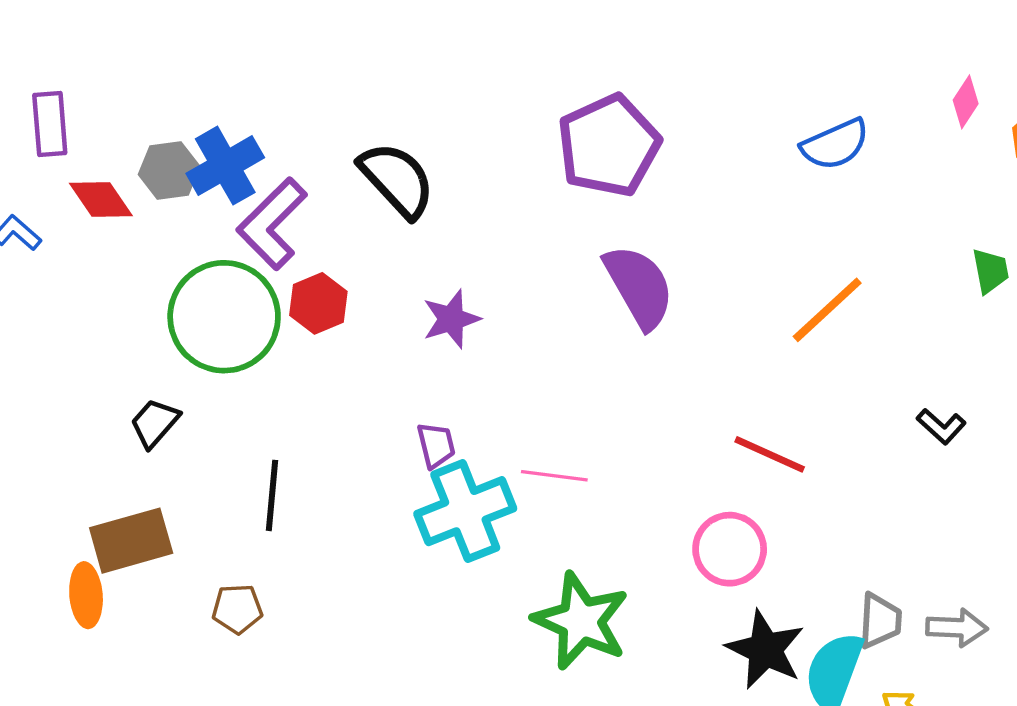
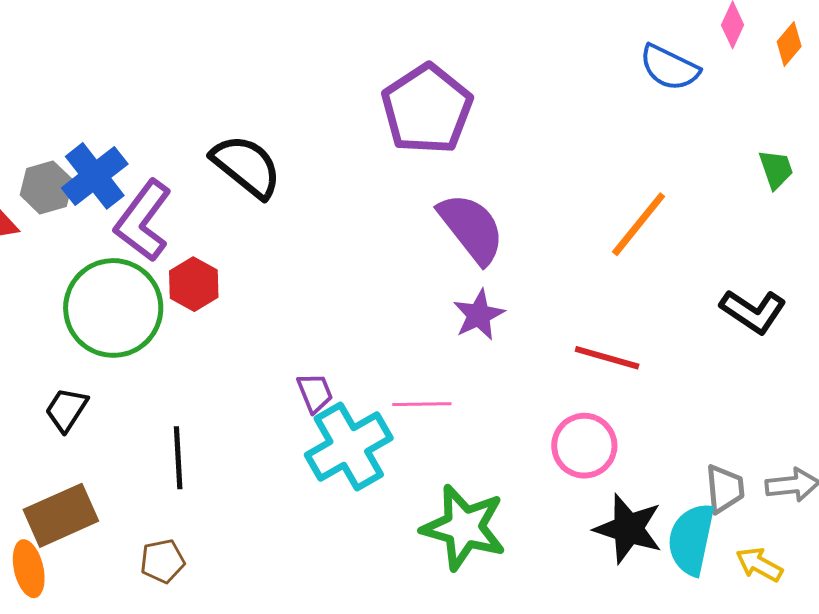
blue semicircle: (835, 144) -> (669, 68), moved, turned 58
purple star: (451, 319) -> (479, 315), moved
black L-shape: (941, 426) -> (753, 311), size x1.5

